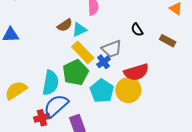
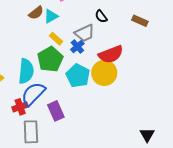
black semicircle: (137, 30) -> (101, 16), moved
yellow rectangle: (83, 52) -> (56, 39), size x0.6

